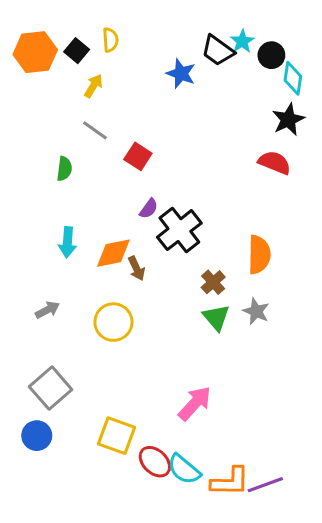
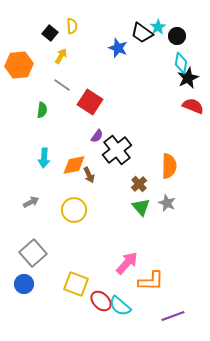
orange hexagon: (35, 52) -> (19, 65), moved
cyan diamond: (293, 78) -> (181, 63), moved
red square: (138, 156) -> (90, 102), size x1.4
red semicircle: (275, 163) -> (193, 106), moved
orange L-shape: (230, 482) -> (151, 281), moved

